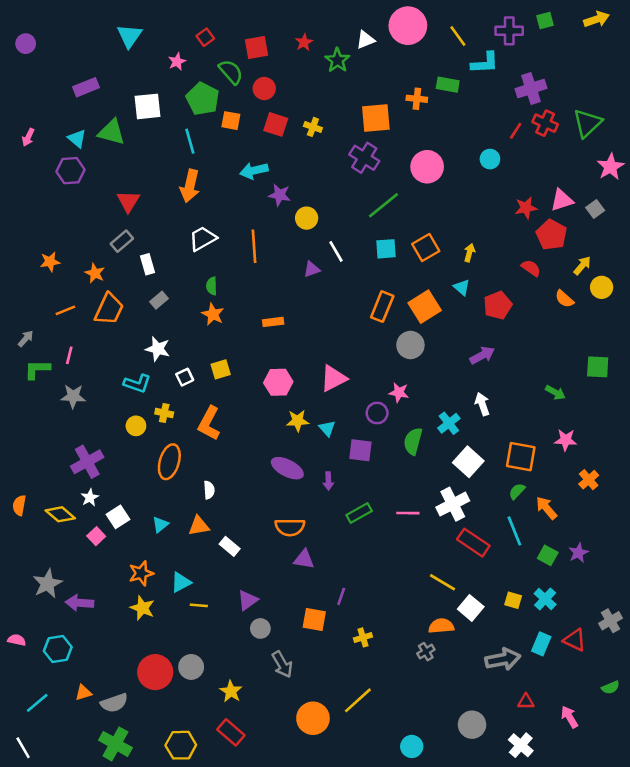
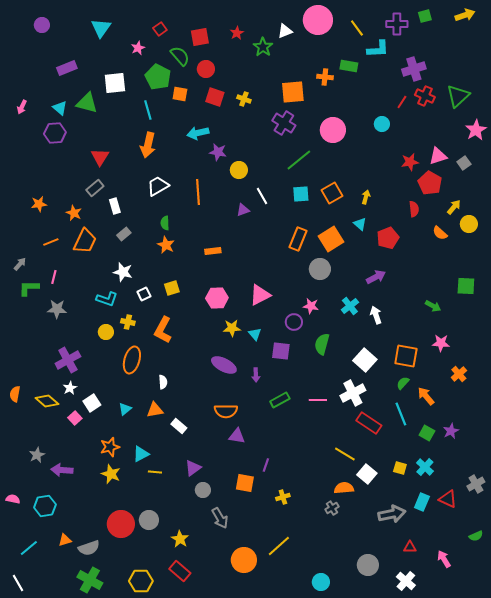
purple circle: (26, 44) -> (42, 25), moved
red semicircle: (531, 268) -> (414, 209), turned 49
cyan cross: (449, 423) -> (350, 306), moved
gray star: (47, 584) -> (37, 455), size x0.7

